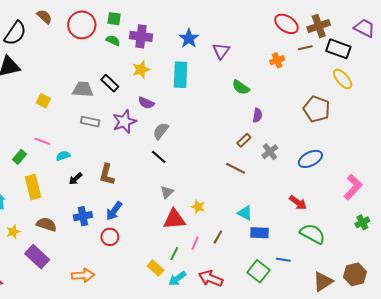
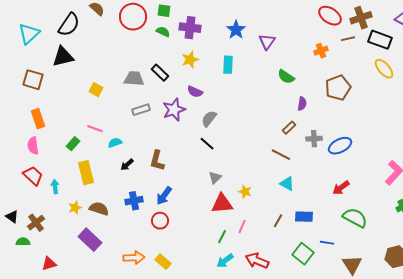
cyan rectangle: (181, 75) -> (228, 65), size x0.7
brown pentagon: (317, 109) -> (338, 88), moved, turned 30
gray rectangle: (90, 122) -> (141, 110), turned -30
gray cross: (270, 152) -> (314, 139), turned 35
blue ellipse: (310, 159) -> (340, 146), moved
red arrow: (298, 203) -> (341, 188), turned 108
cyan triangle: (245, 213) -> (287, 184), moved
yellow star: (13, 232) -> (75, 208), moved
brown line: (218, 237) -> (278, 221), moved
yellow rectangle: (156, 268) -> (163, 262), moved
brown triangle: (323, 282) -> (352, 265), moved, turned -30

